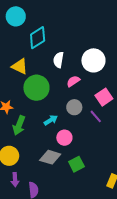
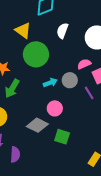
pink semicircle: (73, 81) -> (84, 64), moved
cyan arrow: (51, 120) -> (50, 83), moved
green square: (76, 164) -> (62, 137), turned 35

